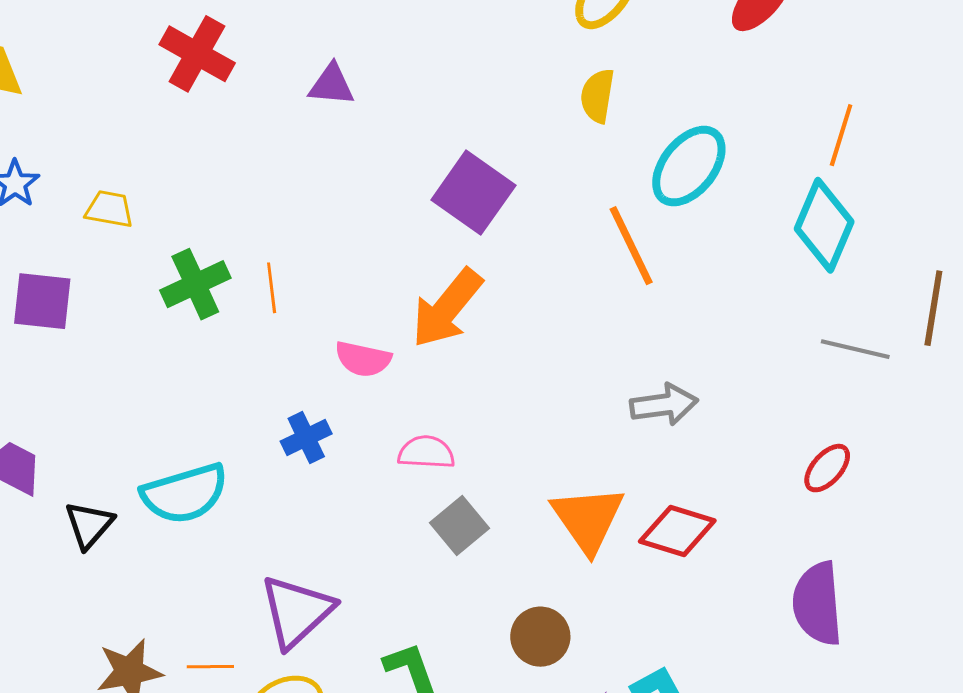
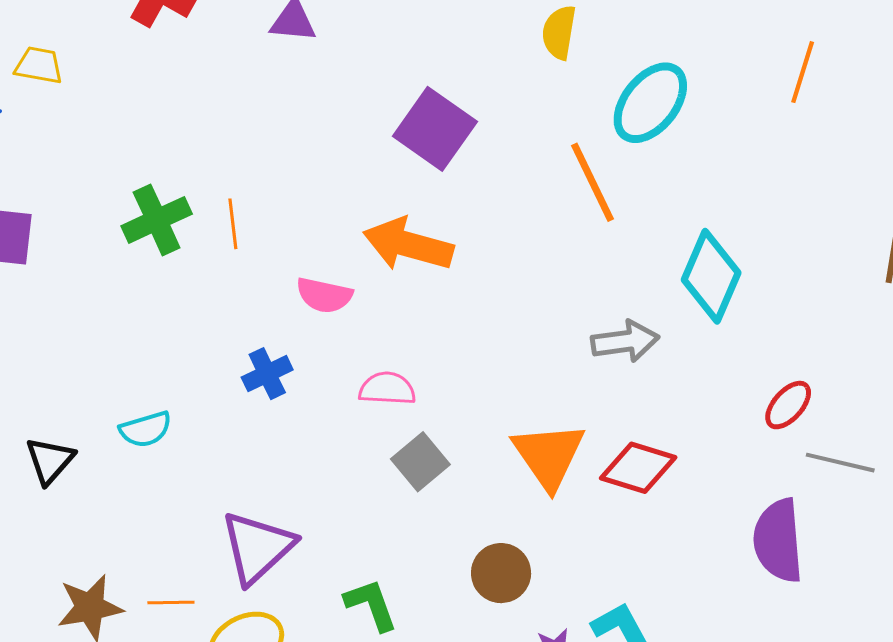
yellow trapezoid: (109, 209) -> (39, 65), moved
cyan diamond: (824, 225) -> (711, 276), moved
orange arrow: (447, 308) -> (408, 244), turned 66
gray line: (855, 349) -> (840, 463), moved
cyan semicircle: (185, 494) -> (146, 429), size x0.6

